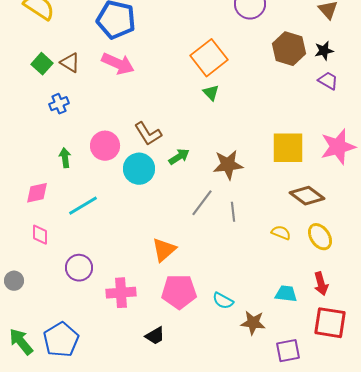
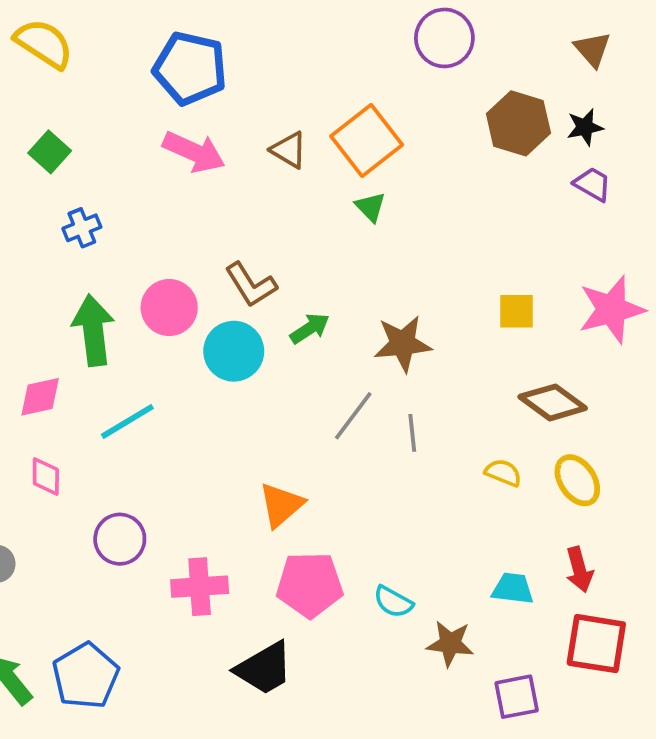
brown triangle: (70, 63) -> (289, 150), moved
yellow square: (288, 148) -> (517, 311), size x0.6
green arrow: (65, 158) -> (93, 330), size x1.8
black trapezoid: (155, 336) -> (264, 668), size x1.6

